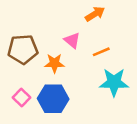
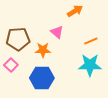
orange line: (101, 52) -> (91, 41), moved
pink square: (22, 97) -> (11, 65), moved

